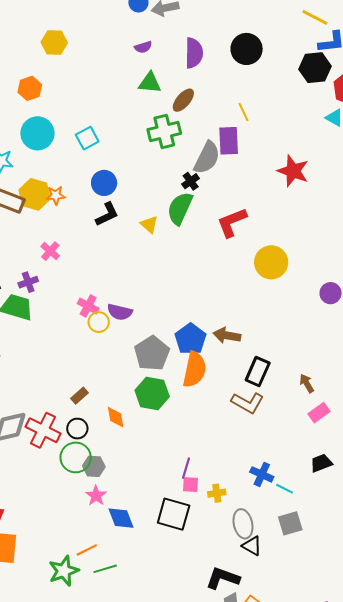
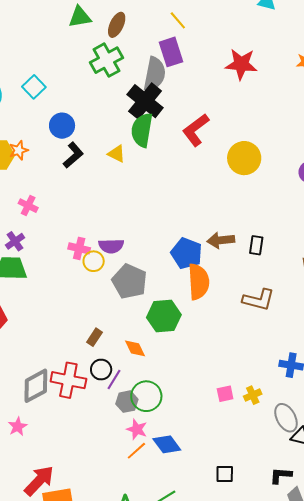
black cross: (191, 181) -> (145, 101), size x2.0
gray pentagon: (152, 353) -> (130, 281), moved
black rectangle: (258, 372) -> (256, 245), moved, size x0.7
green circle: (76, 457) -> (146, 396), moved
purple line: (186, 468) -> (114, 379), moved, turned 30
black square: (174, 514) -> (225, 474), moved, size x0.6
orange line: (87, 550) -> (136, 451), moved
black L-shape: (223, 578) -> (281, 475), size x0.7

